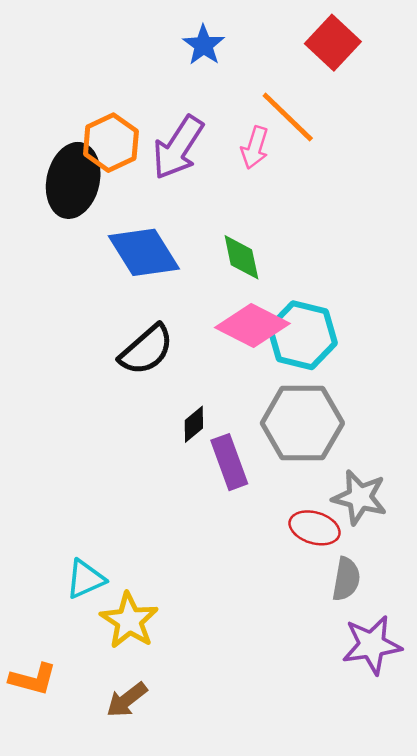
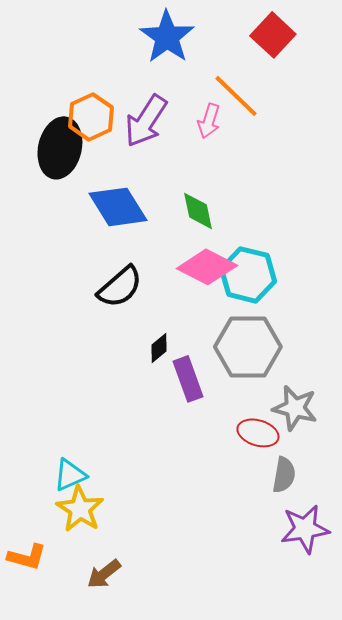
blue star: (204, 45) -> (167, 37), size x1.6
yellow star: (129, 621) -> (80, 509), moved

